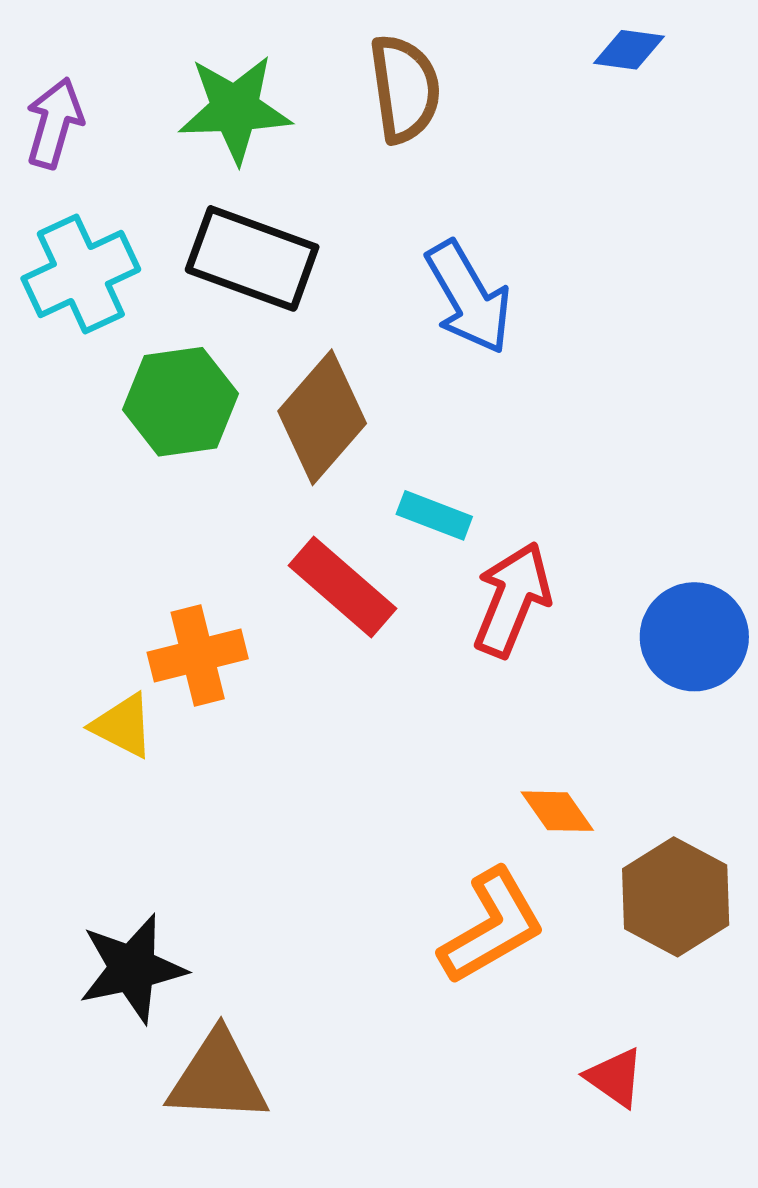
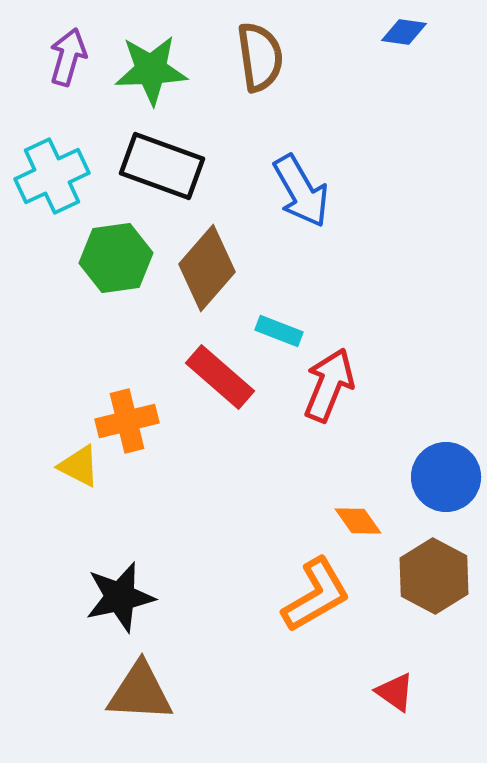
purple arrow: (54, 123) -> (68, 57), moved
blue circle: (694, 637) -> (446, 477), moved
black star: (132, 968) -> (120, 597), moved

